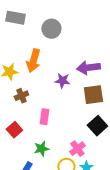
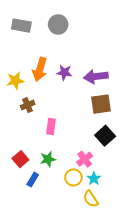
gray circle: (51, 29) -> (58, 24), moved
purple star: (62, 81) -> (64, 72), moved
red square: (14, 130) -> (20, 159), moved

